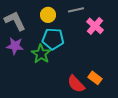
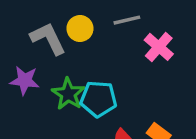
gray L-shape: (15, 21) -> (48, 39), moved
cyan pentagon: (53, 39) -> (98, 99), moved

